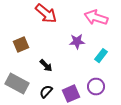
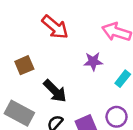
black arrow: (46, 66) -> (55, 91), size x1.5

